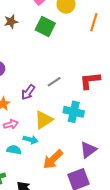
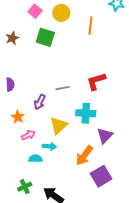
gray line: (54, 82) -> (63, 88), turned 32
purple triangle: (88, 150) -> (105, 136), moved
orange arrow: (53, 159) -> (84, 155), moved

